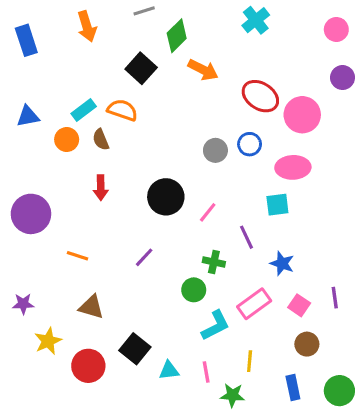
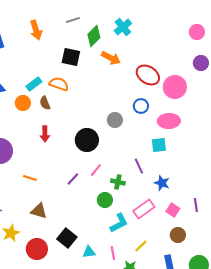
cyan cross: (256, 20) -> (123, 27), moved
black square: (141, 68) -> (71, 57), turned -30
gray circle: (215, 150) -> (115, 120), moved
pink line: (208, 212) -> (96, 170), moved
yellow line: (250, 361) -> (141, 246), turned 40

